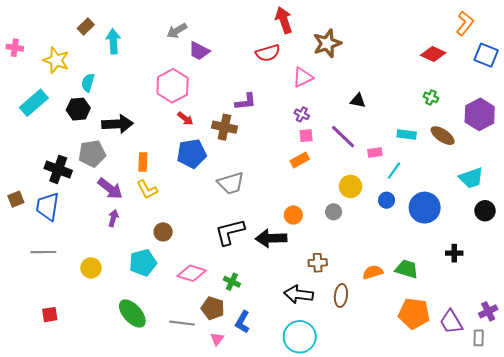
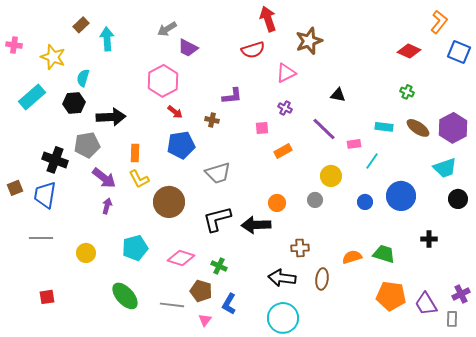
purple hexagon: (480, 114) -> (453, 128), moved
brown cross: (224, 127) -> (212, 120), size x0.6
pink square: (306, 136) -> (262, 128), moved
blue circle: (387, 200) -> (365, 202), moved
brown circle: (163, 232) -> (169, 202), moved, size x1.8

